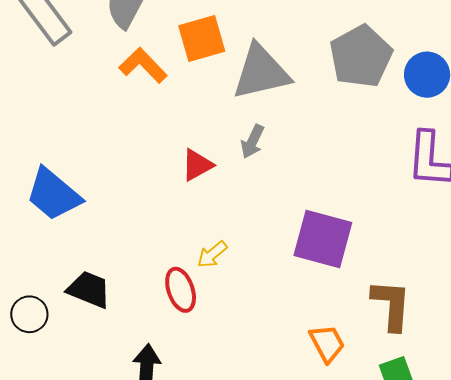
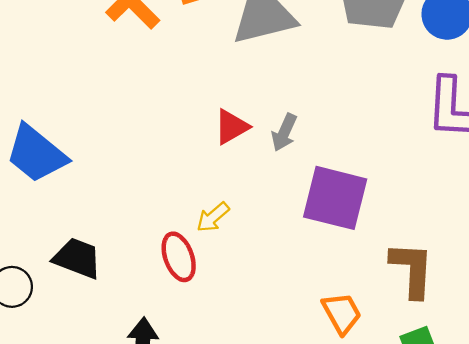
gray arrow: (252, 142) -> (284, 132), moved
red triangle: (197, 165) -> (231, 127), moved

